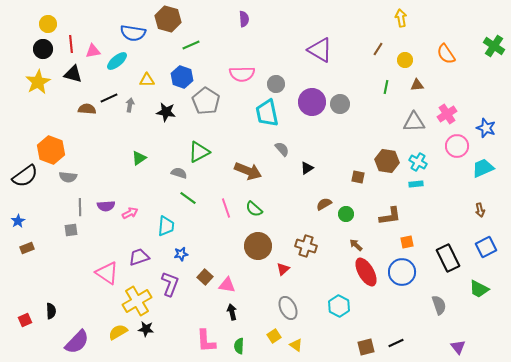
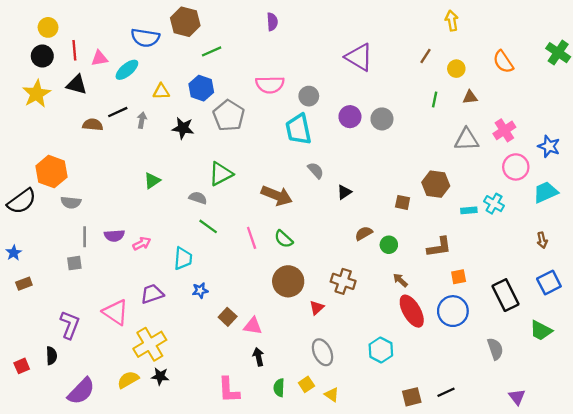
purple circle: (312, 102) -> (350, 117), size x0.7
cyan cross: (418, 162) -> (494, 204), moved
purple L-shape: (170, 284) -> (70, 325), moved
green semicircle: (239, 346) -> (279, 388), moved

